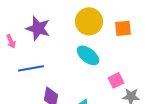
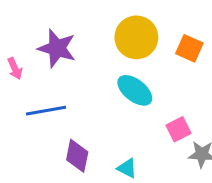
orange square: (123, 28) -> (189, 48), turned 30

